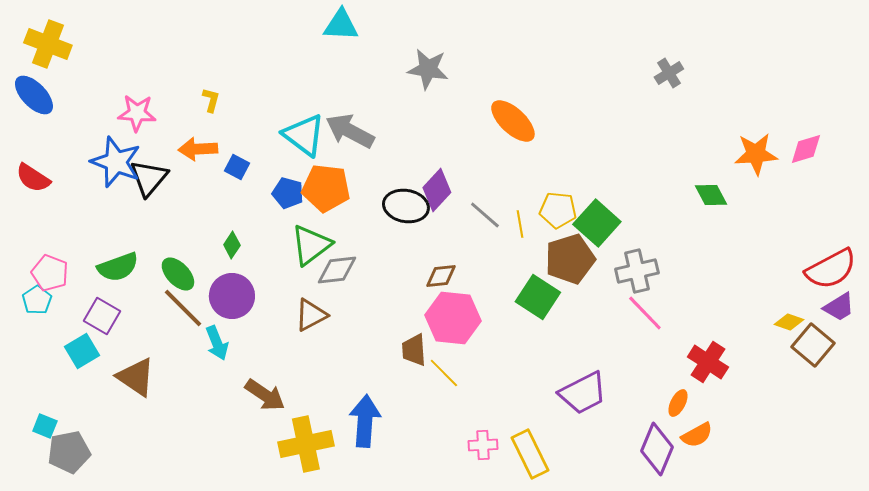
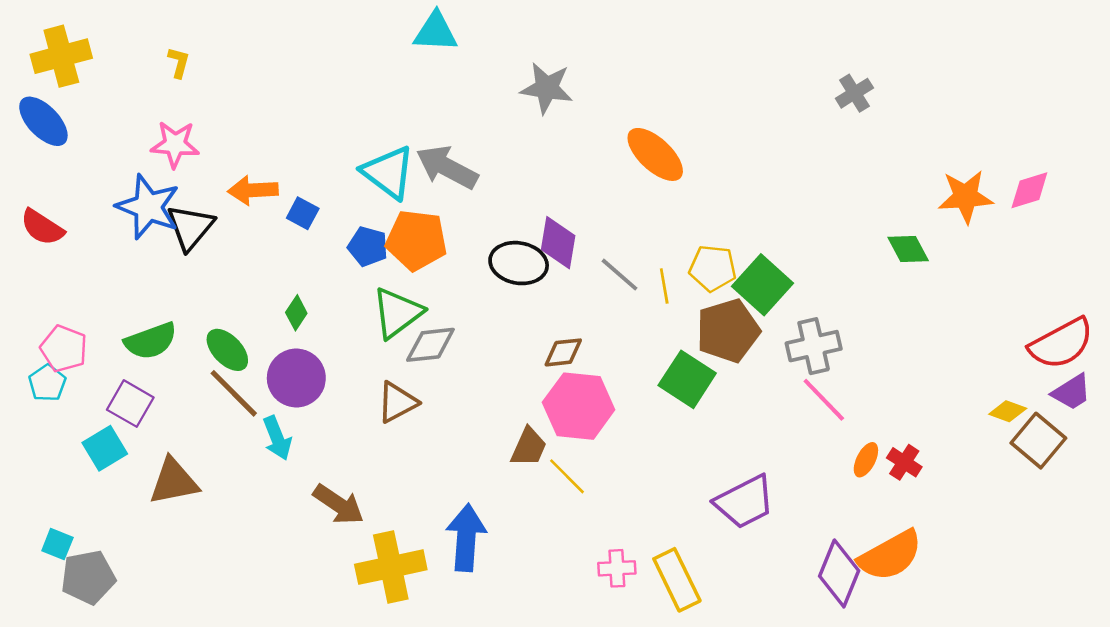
yellow cross: (48, 44) -> (61, 56), turned -36
yellow L-shape: (211, 100) -> (179, 63), moved
purple diamond: (437, 190) -> (558, 243), turned -33
brown trapezoid: (414, 350) -> (529, 447), turned -152
red cross: (708, 362) -> (904, 462), size x0.7
brown triangle: (136, 377) -> (174, 481), turned -45
orange ellipse: (678, 403) -> (866, 460), moved
orange semicircle: (697, 435) -> (890, 556), size x1.6

